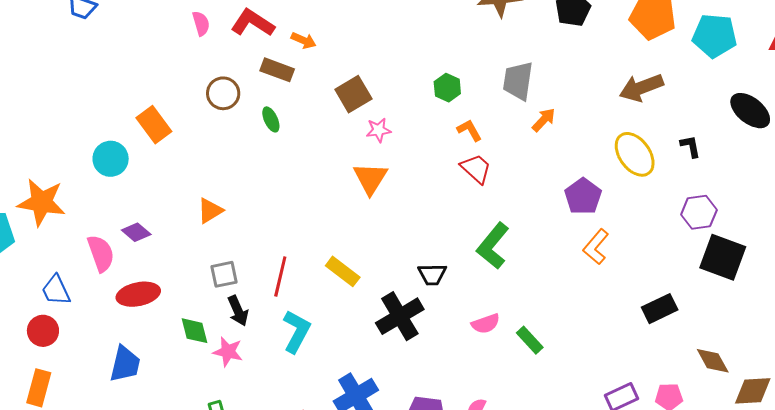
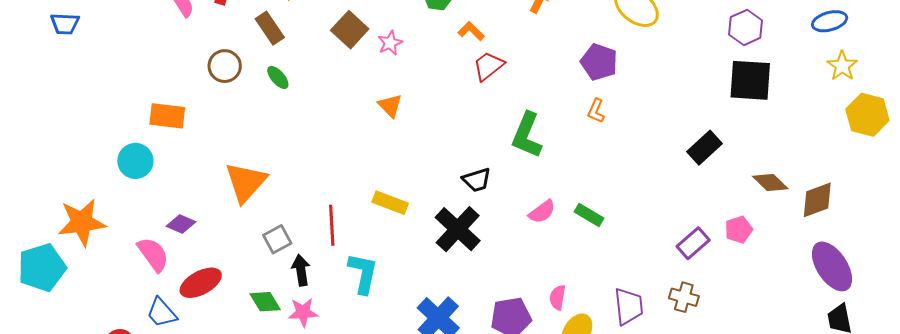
brown rectangle: (277, 70) -> (270, 28), turned 52
orange rectangle: (154, 125) -> (167, 116), turned -30
pink star: (378, 130) -> (390, 43), moved
red trapezoid: (476, 169) -> (488, 66), turned -64
orange triangle: (370, 178) -> (390, 106), size x0.7
orange triangle: (210, 211) -> (246, 182), size x1.6
purple hexagon: (699, 212) -> (746, 27), moved
orange L-shape: (596, 247) -> (596, 111), moved, size x0.7
blue trapezoid: (56, 290) -> (162, 313), moved
black arrow: (238, 311) -> (301, 270), turned -148

